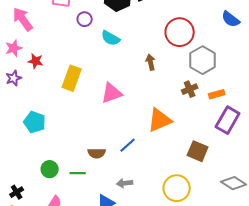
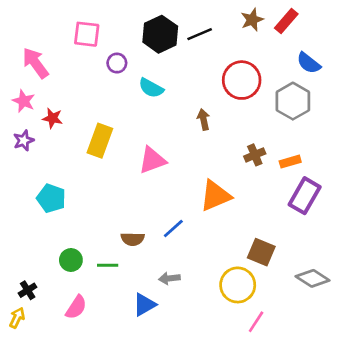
pink star: (14, 48) -> (24, 101), turned -30
gray hexagon: (203, 60) -> (293, 101), moved
brown square: (198, 151) -> (261, 252), moved

